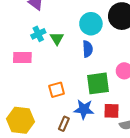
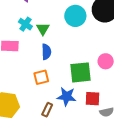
cyan cross: (38, 34) -> (25, 24), turned -32
blue semicircle: (88, 49) -> (46, 52), moved

